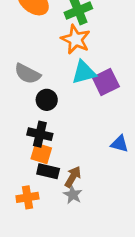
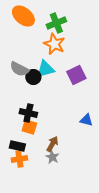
cyan triangle: (84, 72) -> (45, 69), moved
black circle: (47, 100) -> (33, 77), moved
black rectangle: (48, 171) -> (17, 146), moved

